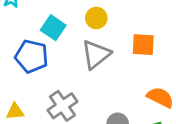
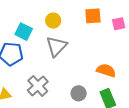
orange square: (143, 45) -> (93, 16), moved

